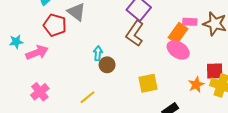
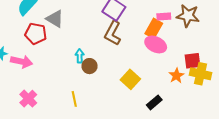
pink arrow: (37, 53) -> (22, 62), turned 40
yellow square: (148, 83) -> (130, 79), turned -30
yellow line: (88, 97) -> (74, 99), turned -56

